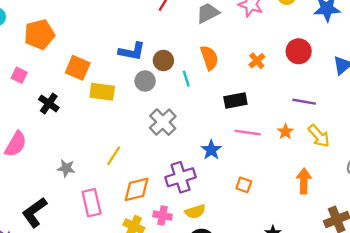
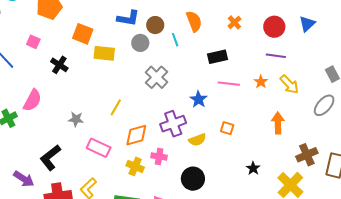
red circle: (299, 51) -> (274, 27), moved
pink rectangle: (92, 203) -> (99, 148), turned -50
yellow semicircle: (195, 212) -> (197, 140), moved

